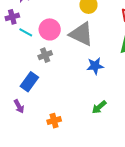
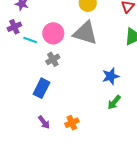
blue star: (95, 66) -> (111, 76), moved
purple arrow: (19, 106) -> (44, 122), moved

